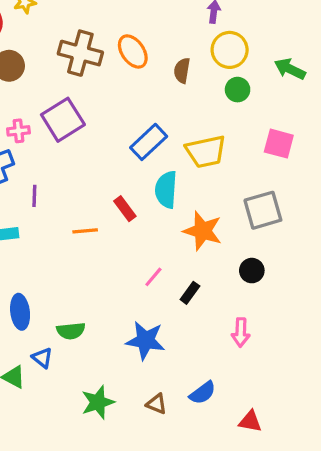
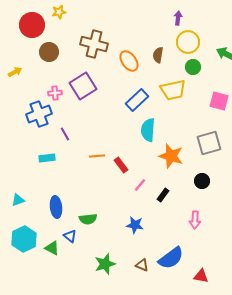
orange ellipse: (133, 51) -> (129, 61), moved
yellow trapezoid: (206, 151) -> (173, 90), moved
purple line: (34, 196) -> (65, 134), turned -32
red rectangle: (125, 209) -> (121, 165), moved
blue star: (145, 340) -> (135, 225), size x0.7
blue semicircle: (203, 393) -> (171, 258), size x1.5

